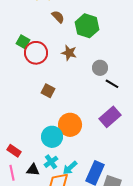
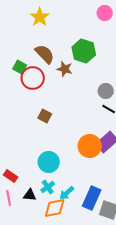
brown semicircle: (58, 17) -> (45, 54), moved, size x1.5
brown star: (69, 53) -> (65, 69), moved
gray circle: (100, 68) -> (106, 91), moved
orange circle: (70, 125) -> (90, 146), moved

